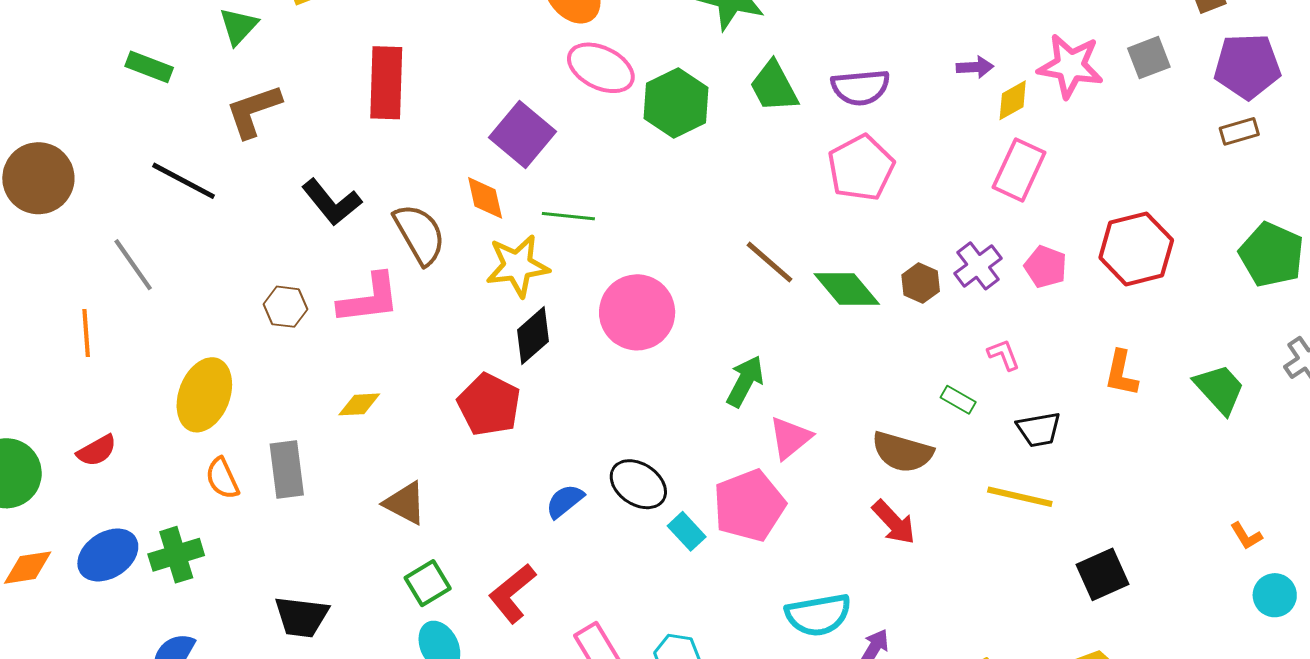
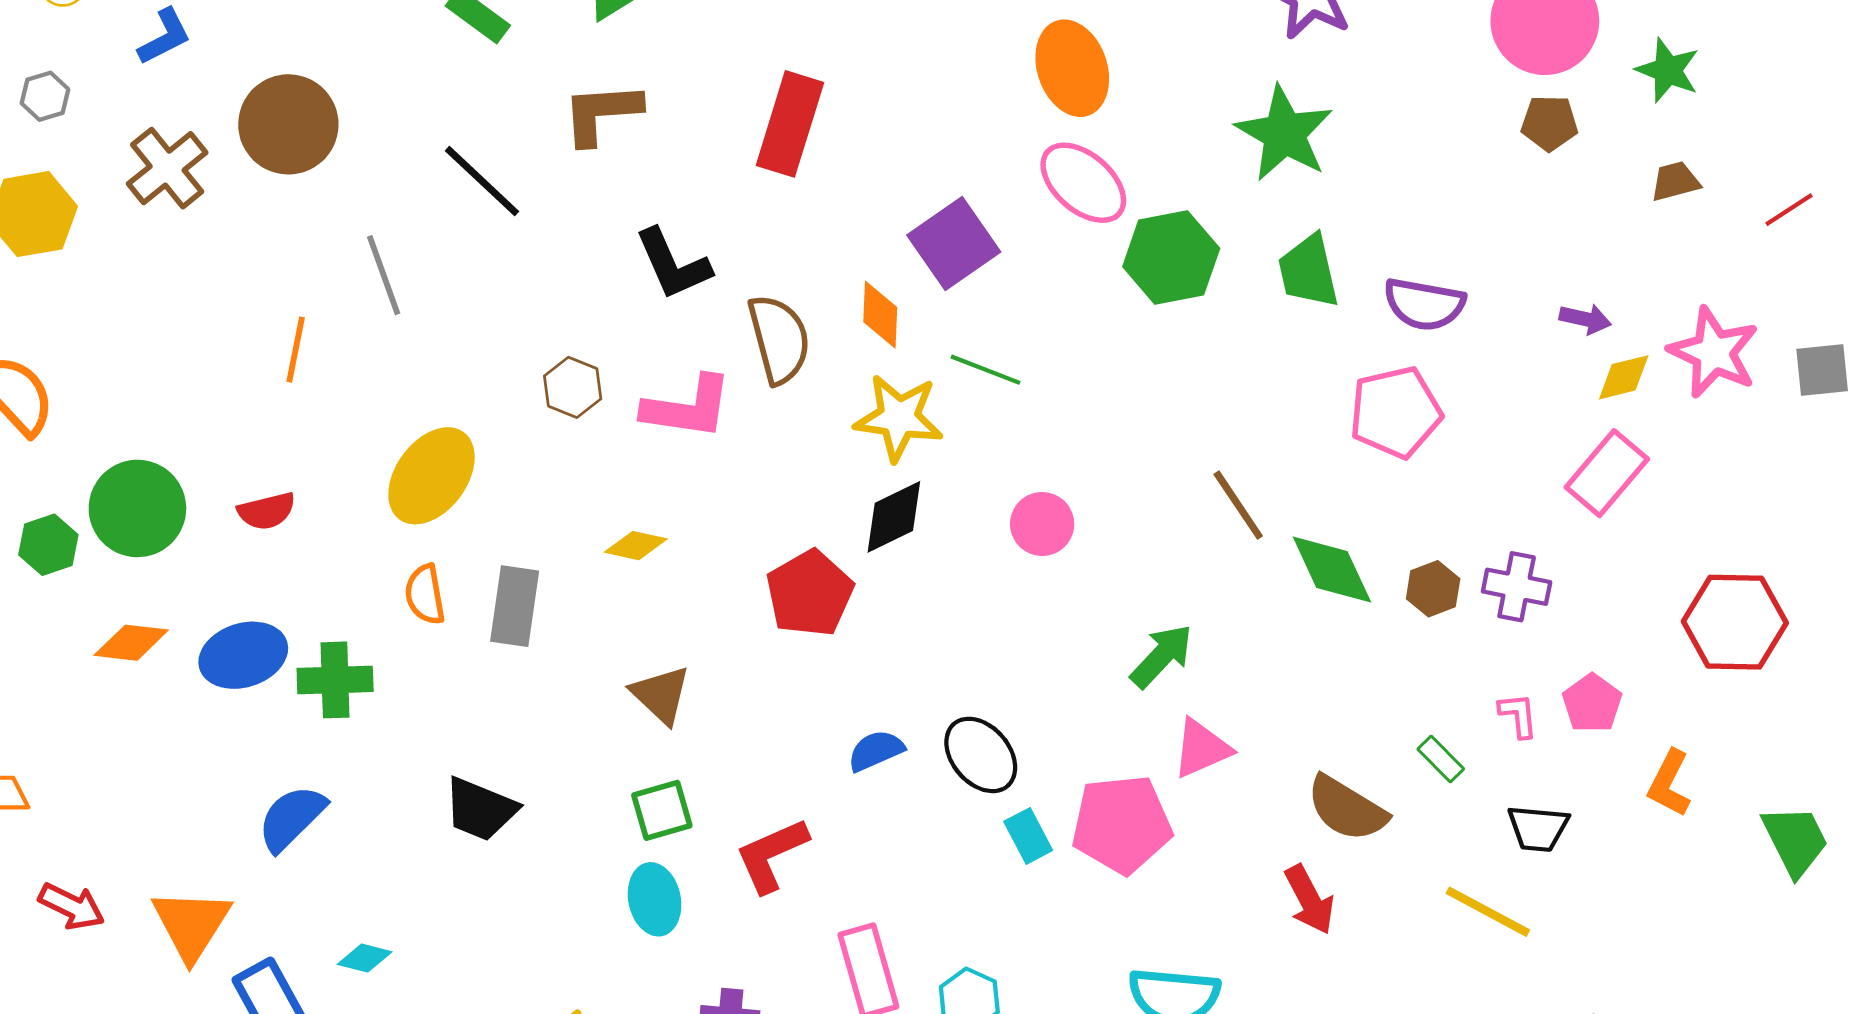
purple cross: (978, 266) -> (1517, 587), turned 33
pink pentagon: (1046, 267) -> (1592, 703), moved
pink circle: (637, 312) -> (1042, 524), size x0.6

